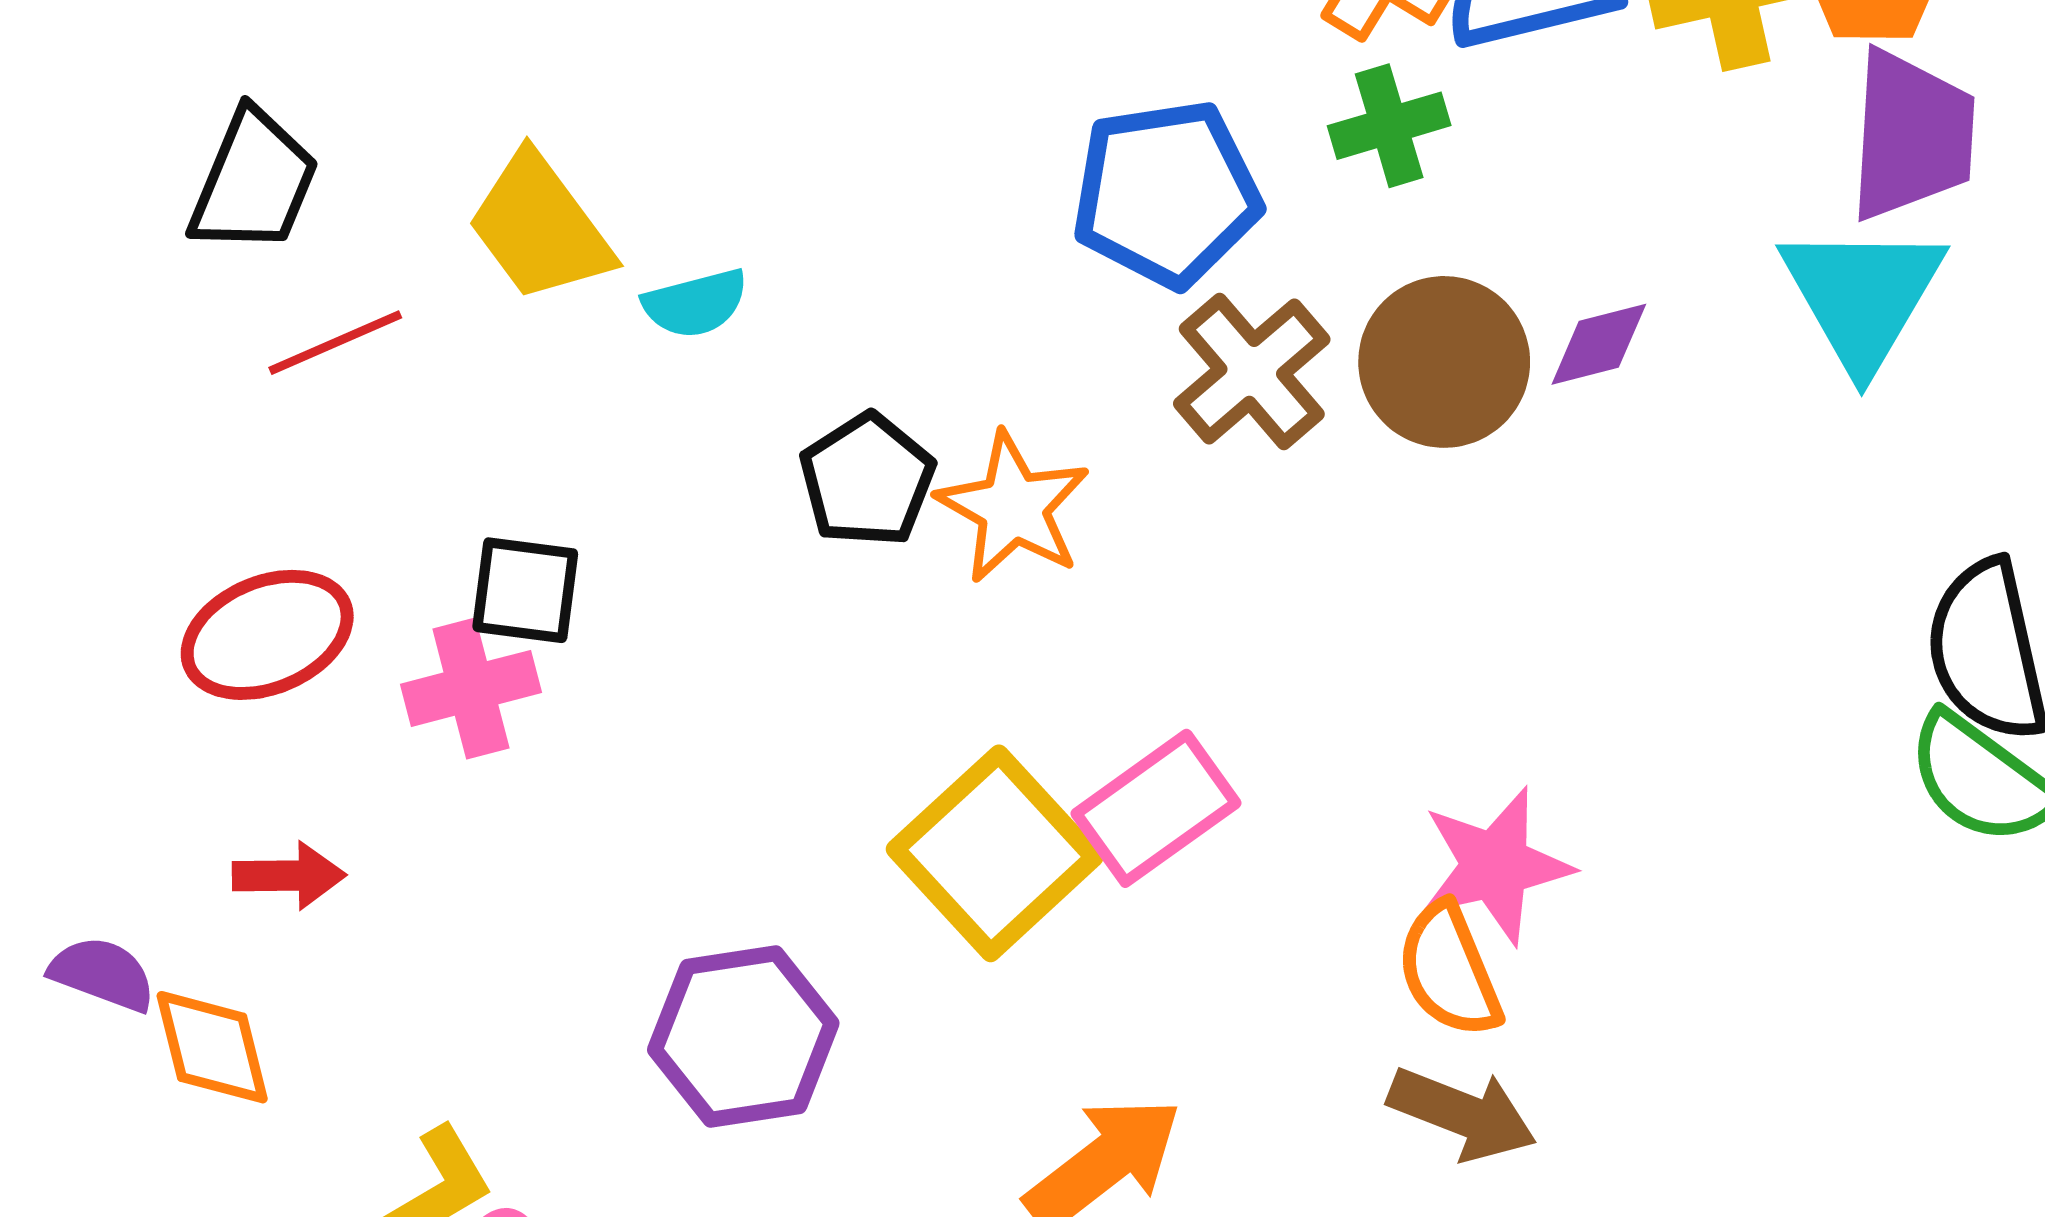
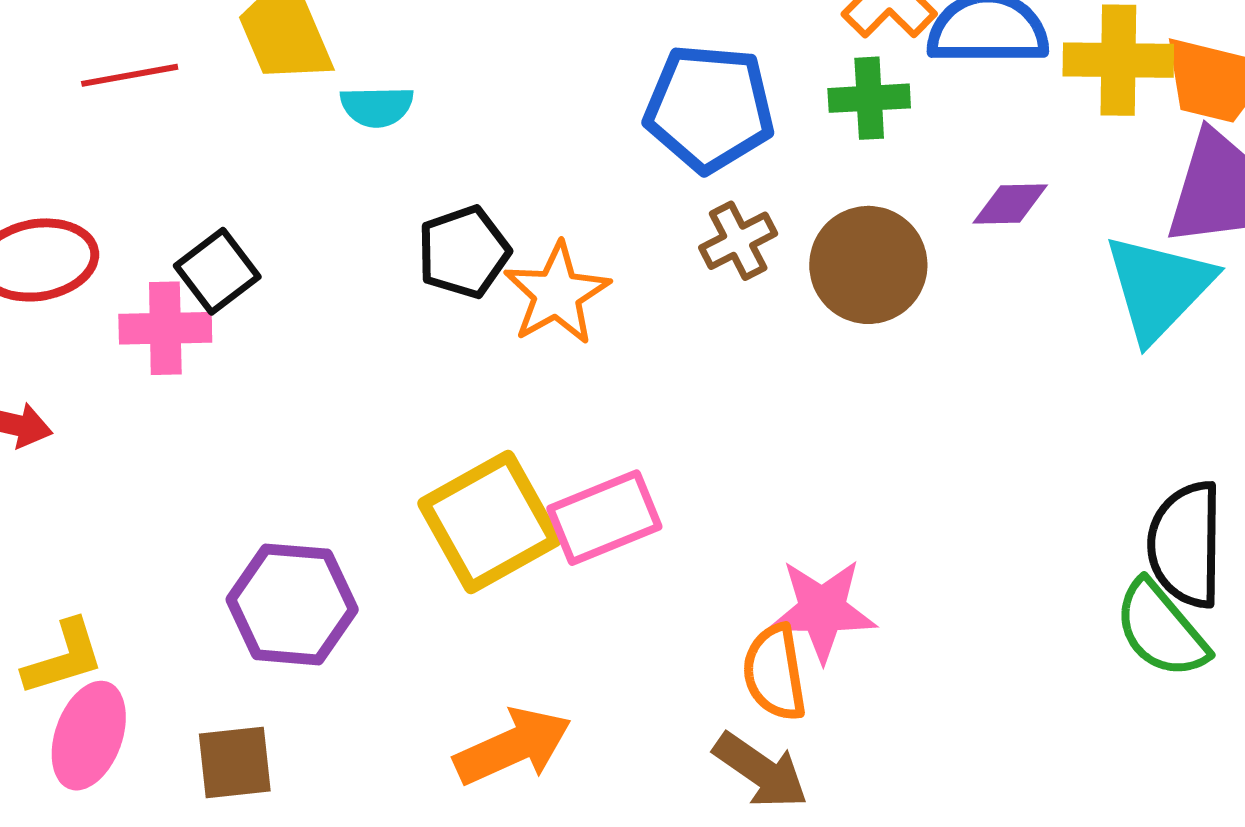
purple diamond: (1599, 344) -> (1010, 204), moved
brown cross: (1252, 371) -> (738, 241), size x0.7
black square: (525, 590) -> (217, 271), turned 32

